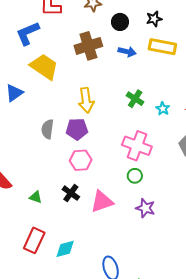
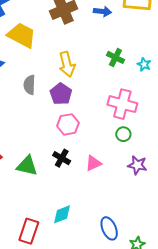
gray semicircle: (48, 129) -> (29, 85), moved
purple pentagon: (77, 129) -> (61, 94), turned -30
green triangle: (36, 197) -> (27, 166), size x1.6
pink triangle: (102, 202) -> (93, 163), size x0.7
red rectangle: (34, 240) -> (29, 231), moved

